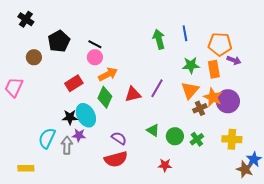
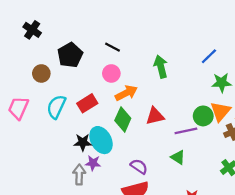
blue line: (185, 33) -> (209, 56), moved, turned 56
green arrow: (159, 39) -> (161, 67), moved
black line: (95, 44) -> (113, 47), moved
purple line: (157, 88) -> (186, 131), moved, turned 48
green circle: (175, 136) -> (203, 116), moved
cyan semicircle: (47, 138) -> (56, 107), moved

